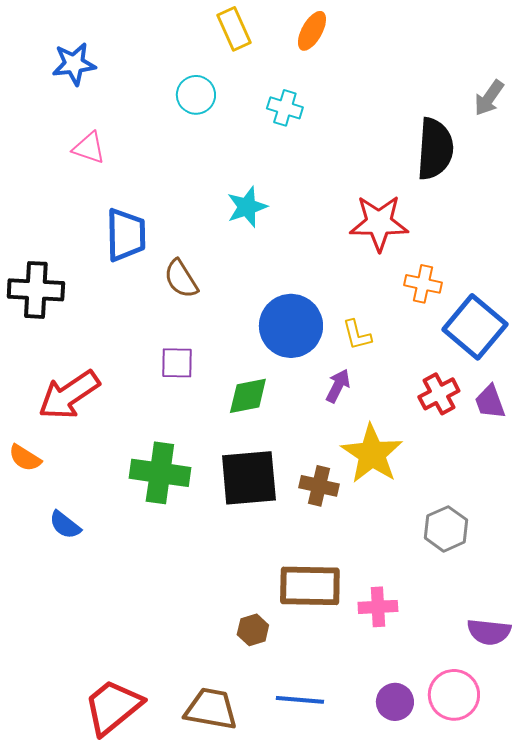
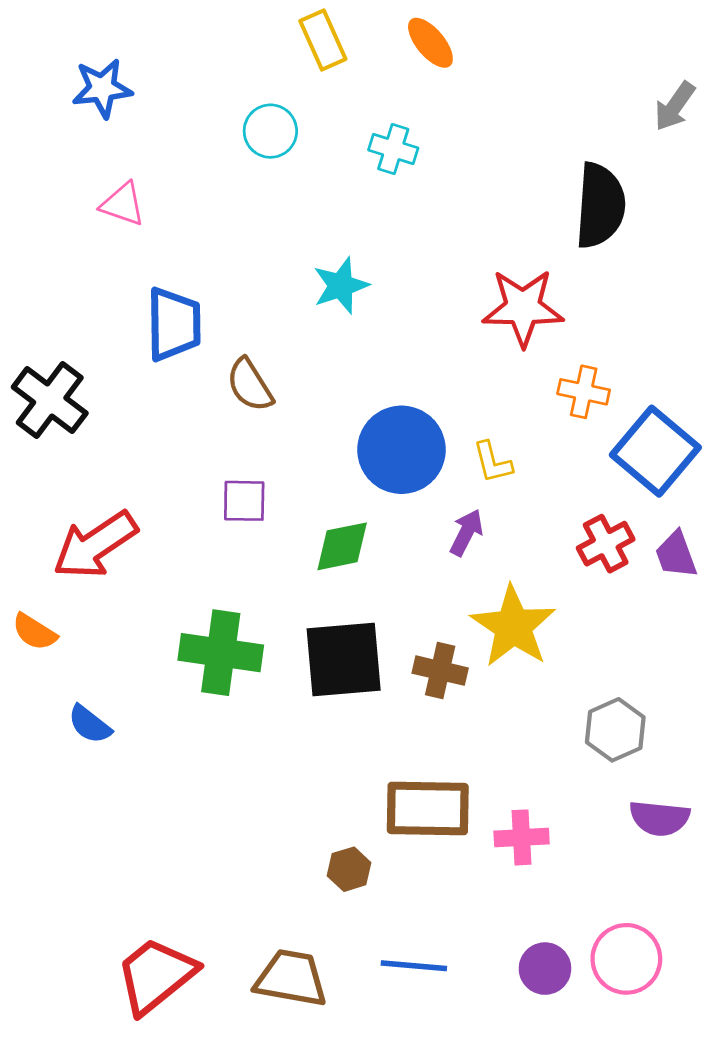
orange ellipse: (312, 31) -> (430, 43), turned -69
gray arrow: (489, 98) -> (675, 106), moved
black cross: (36, 290) -> (50, 400), turned 34
purple semicircle: (489, 632) -> (659, 818), moved

